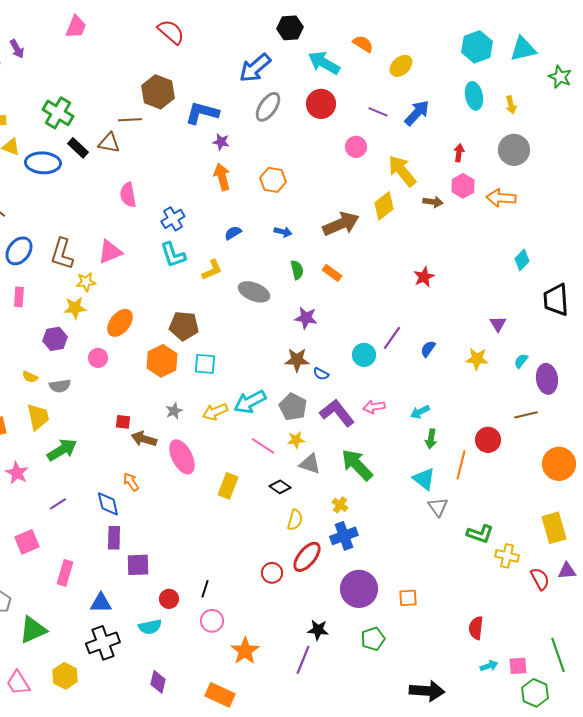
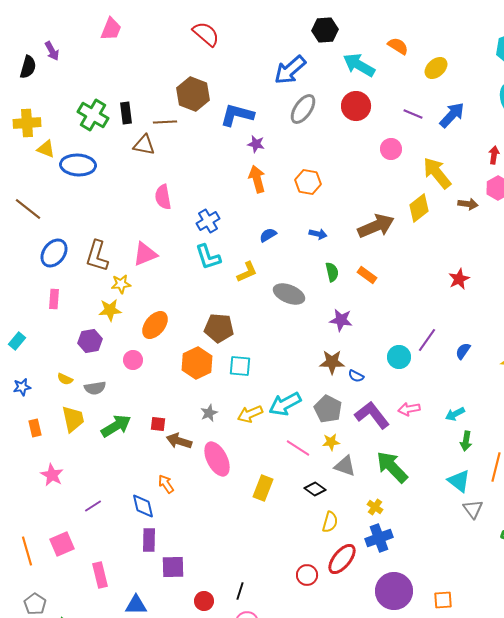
black rectangle: (78, 148) -> (126, 113), moved, turned 40
green arrow: (62, 450) -> (116, 426), moved
pink rectangle: (65, 573) -> (100, 575), turned -30

